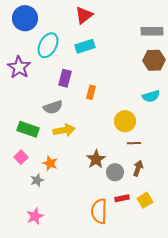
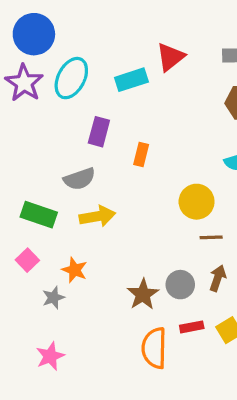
red triangle: (84, 15) -> (171, 57), moved
purple star: (19, 67) -> (24, 83), moved
brown star: (96, 159) -> (143, 294), moved

